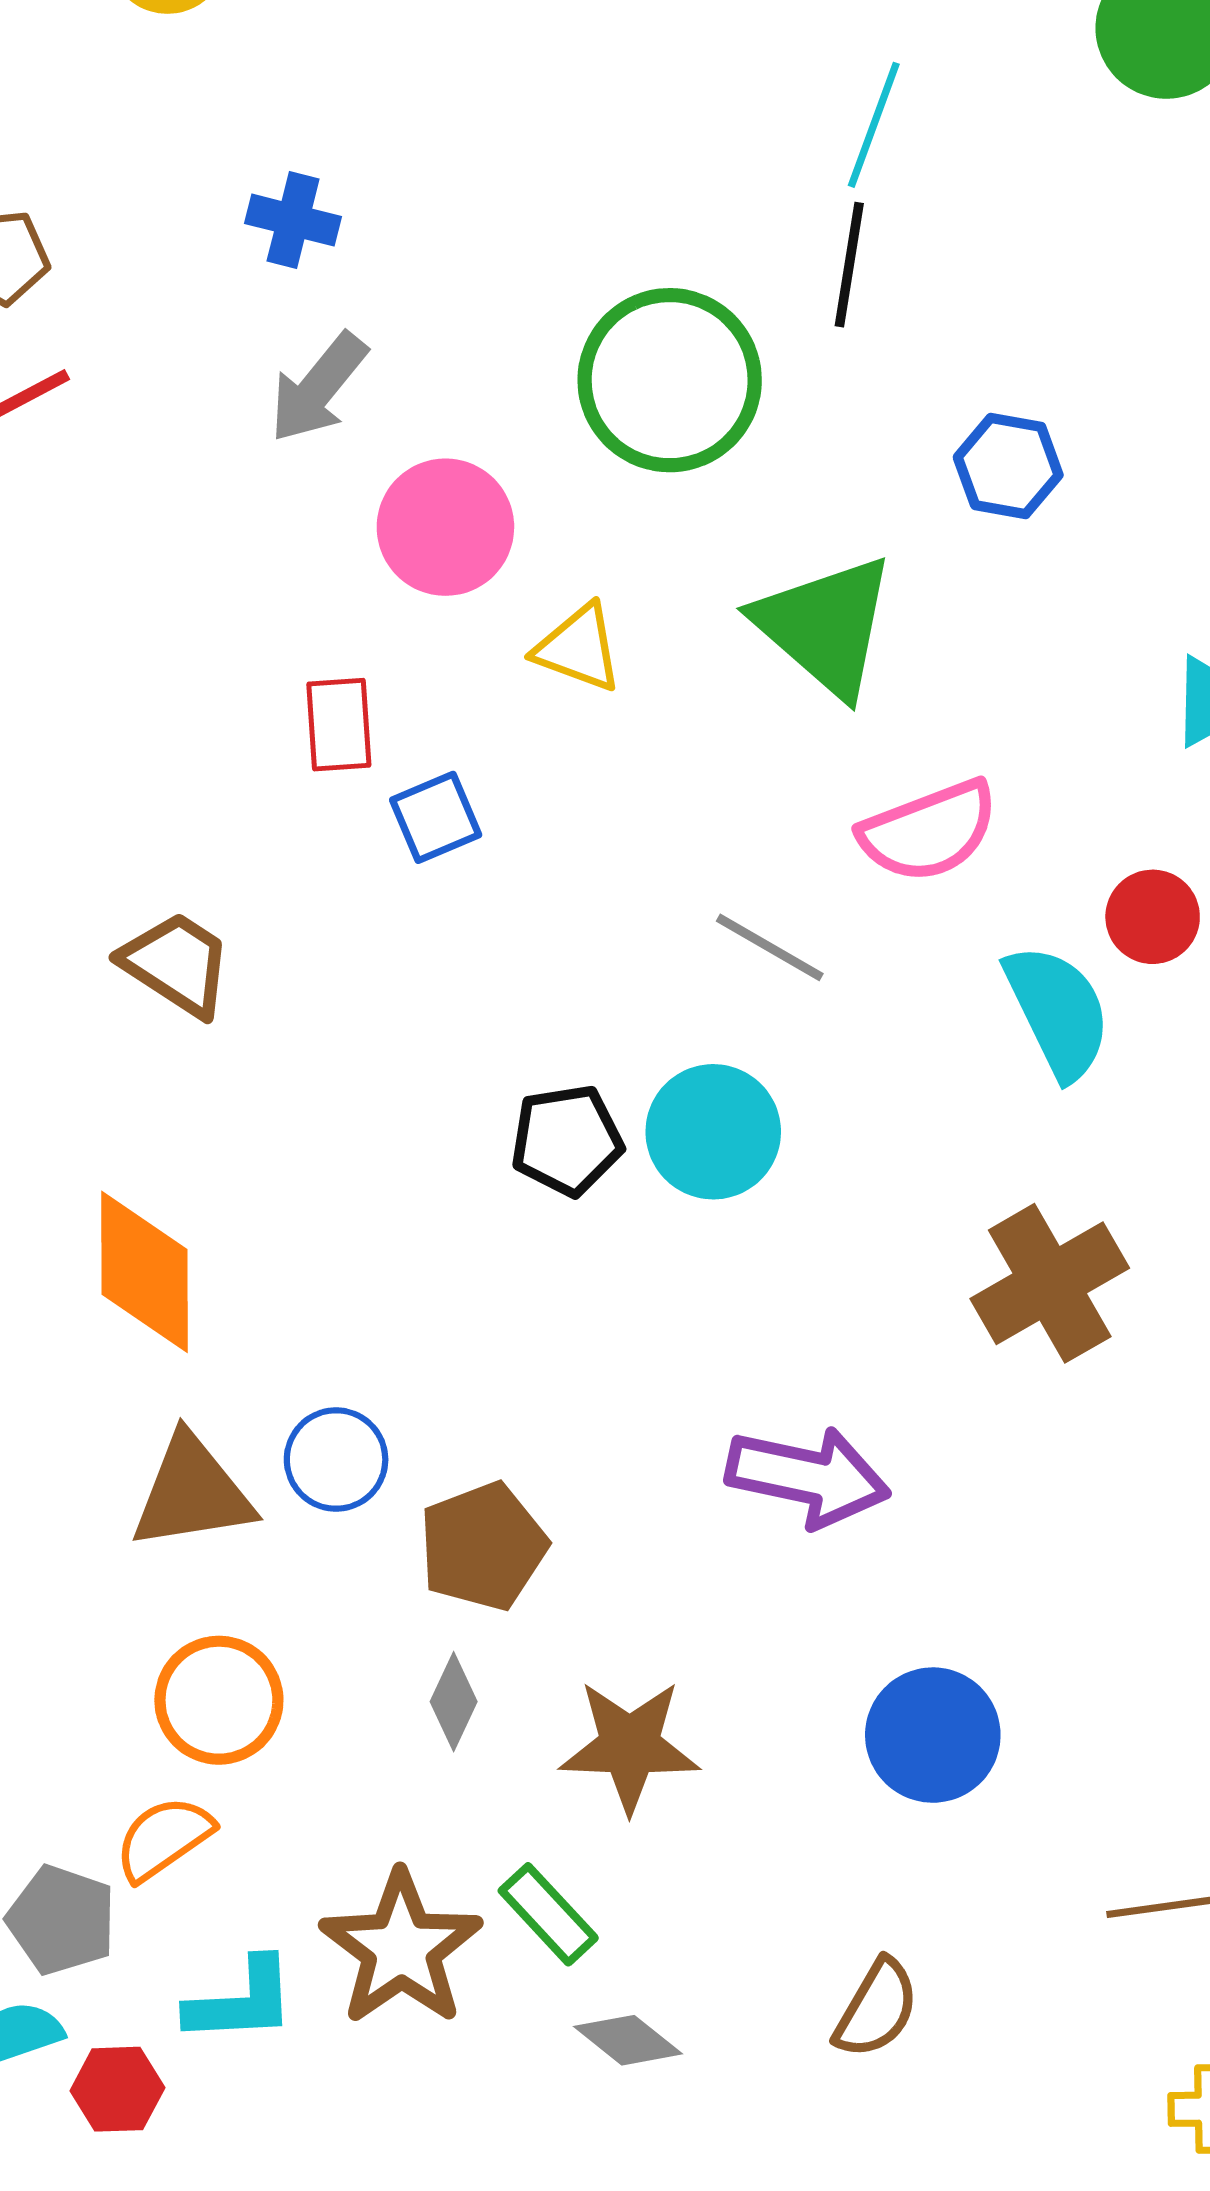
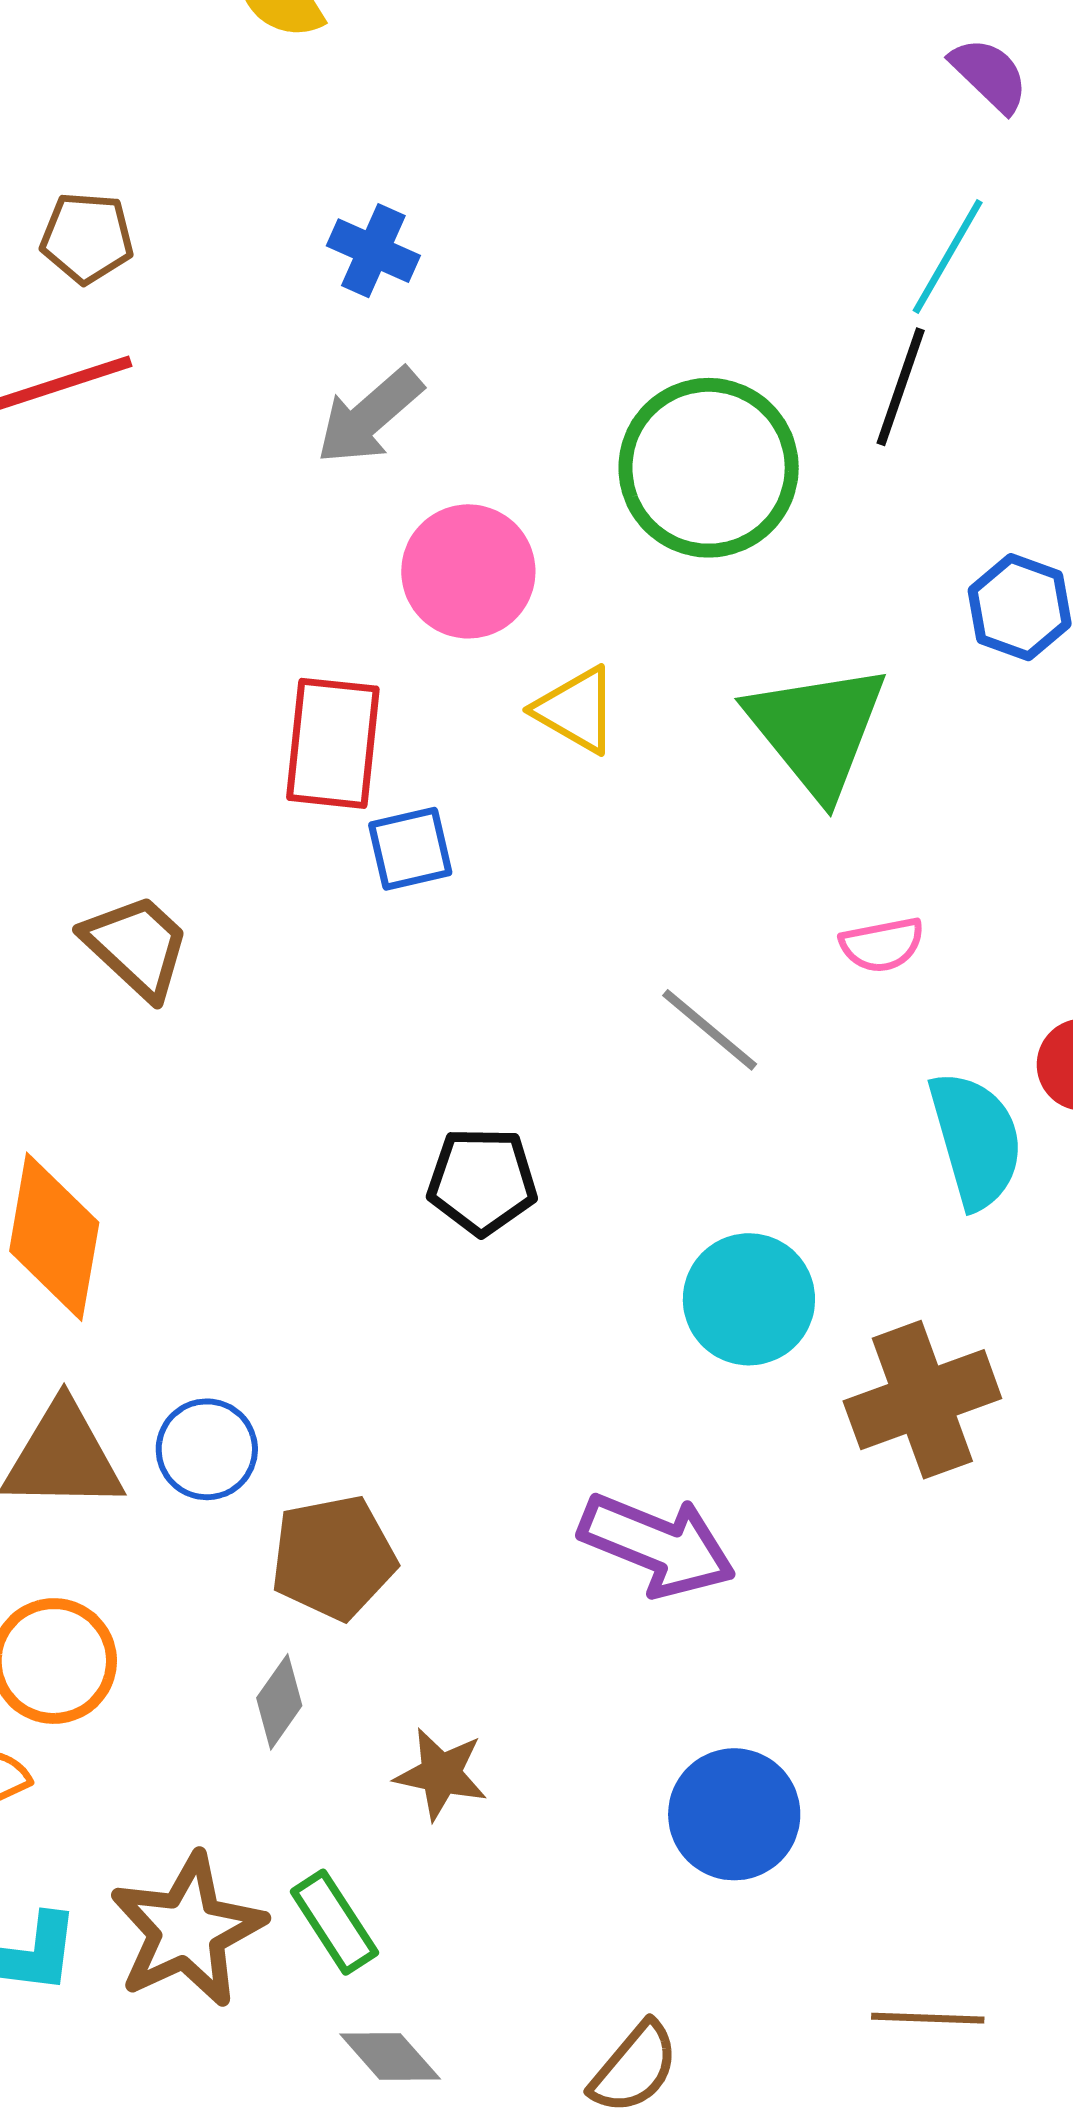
red rectangle: (339, 725) -> (333, 743), size x1.4
pink semicircle: (929, 831) -> (882, 945), size x0.6
cyan circle: (713, 1132) -> (749, 1299), moved
brown star: (630, 1746) -> (441, 1774), size x0.7

